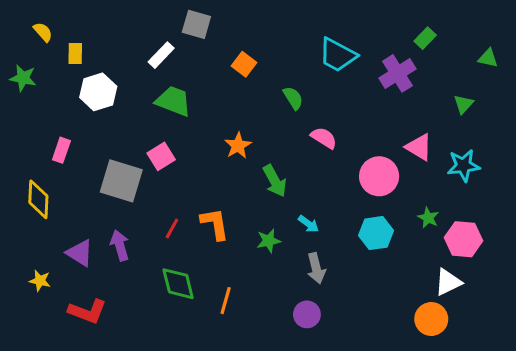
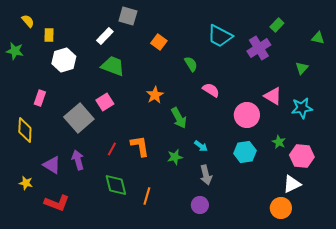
gray square: (121, 181) -> (79, 118), turned 32

